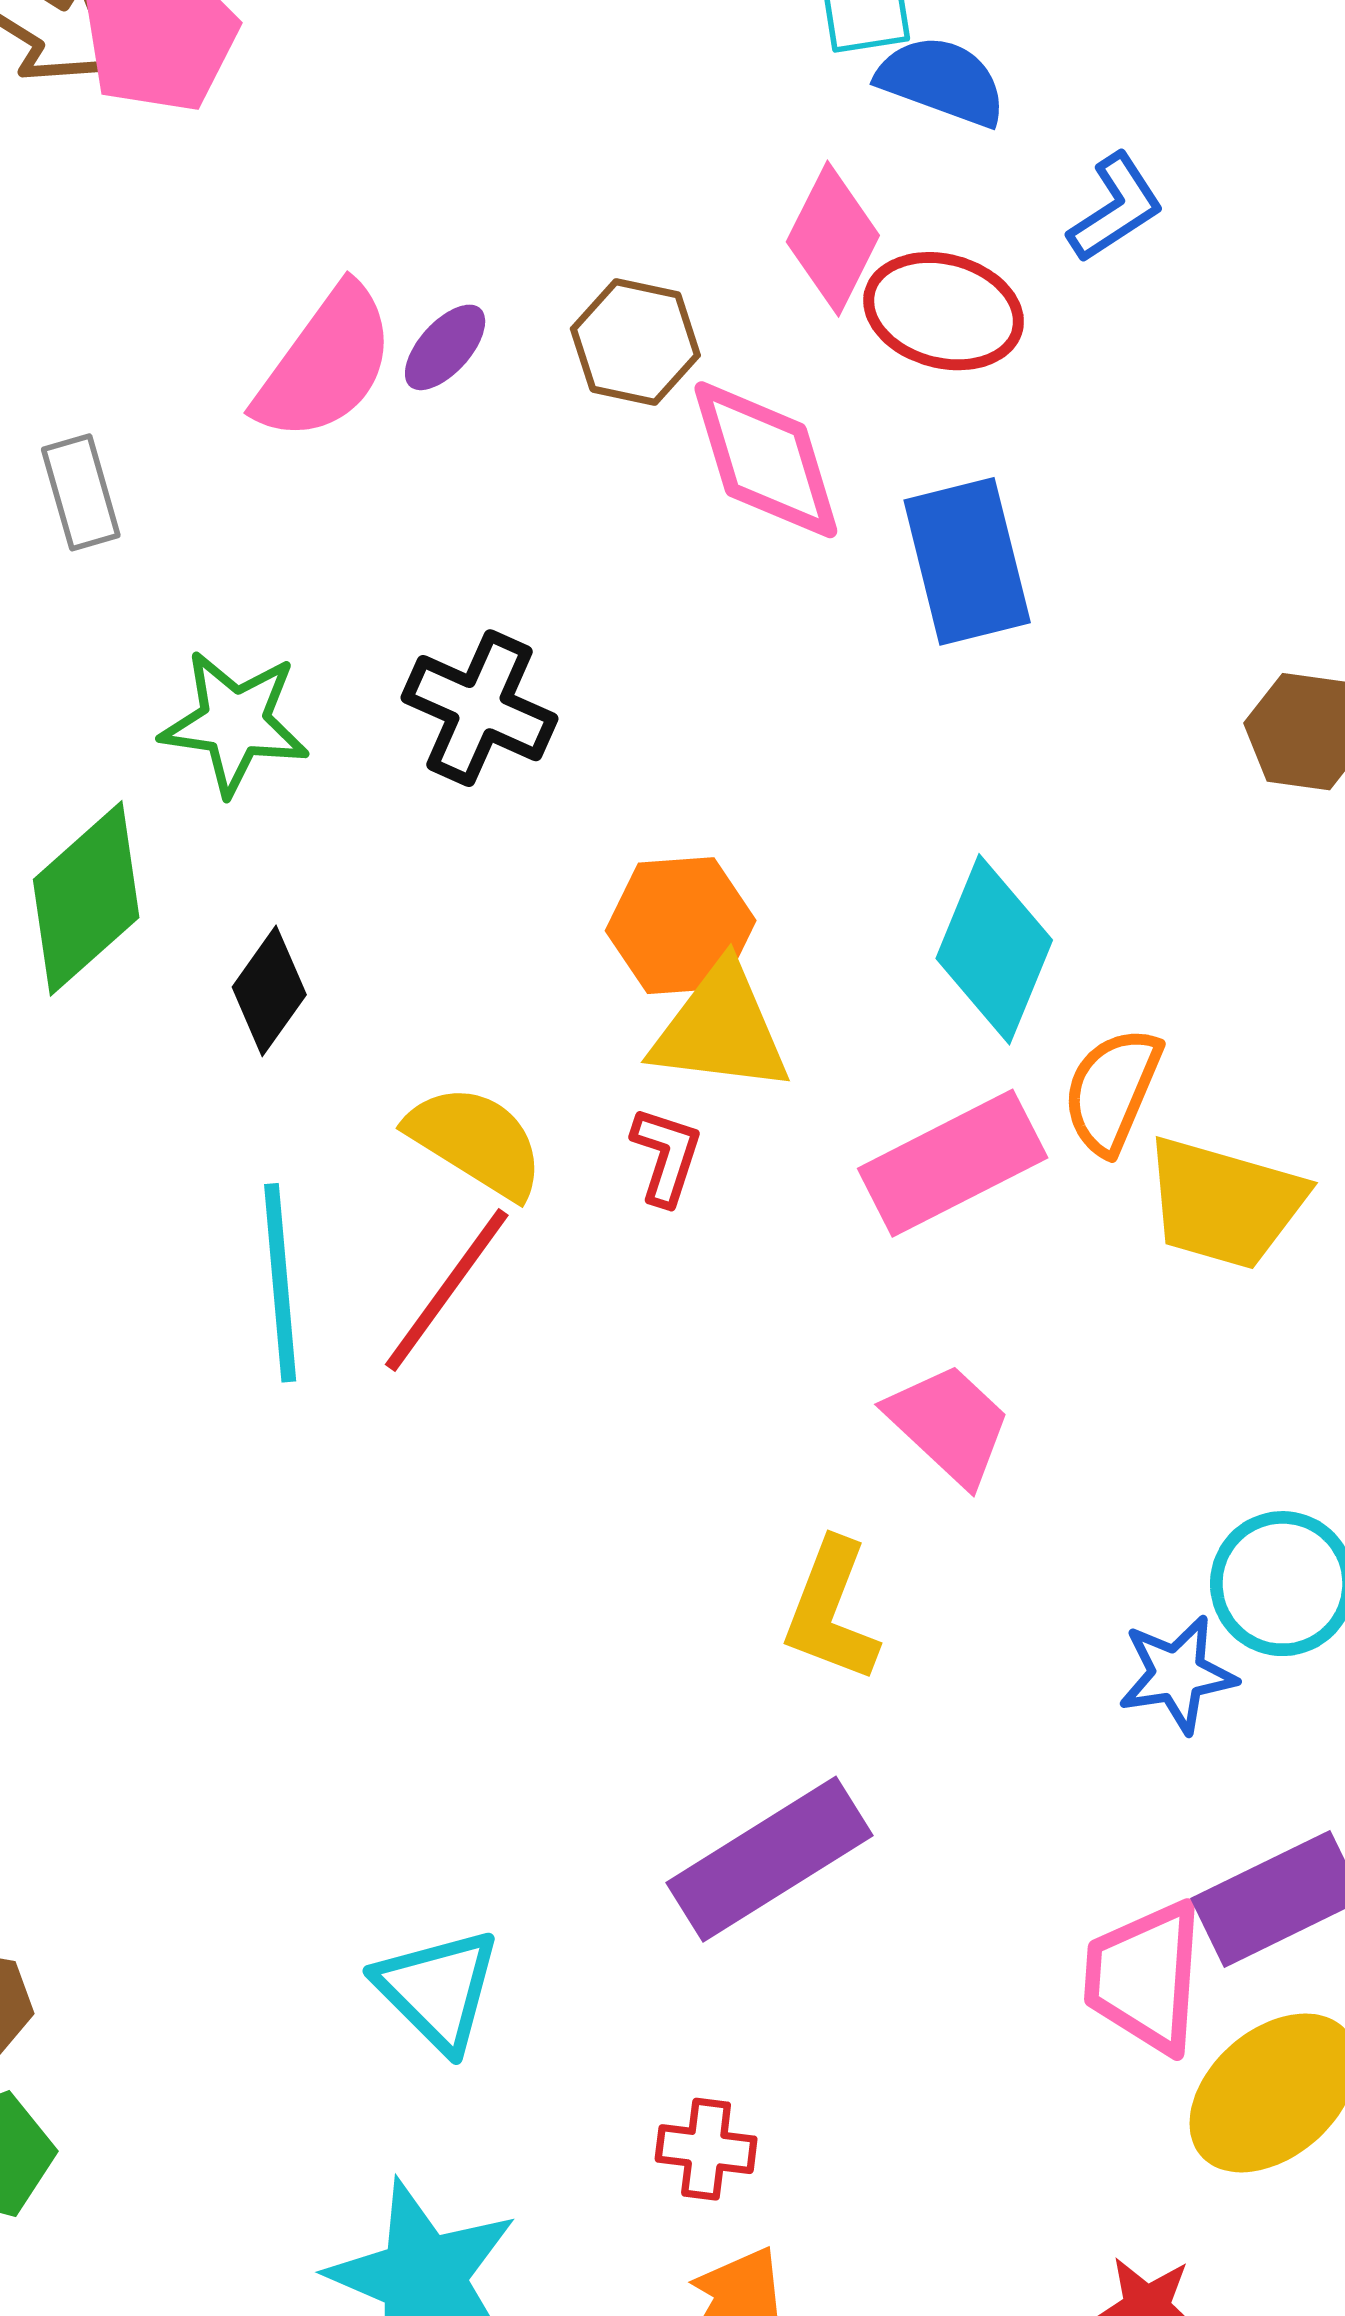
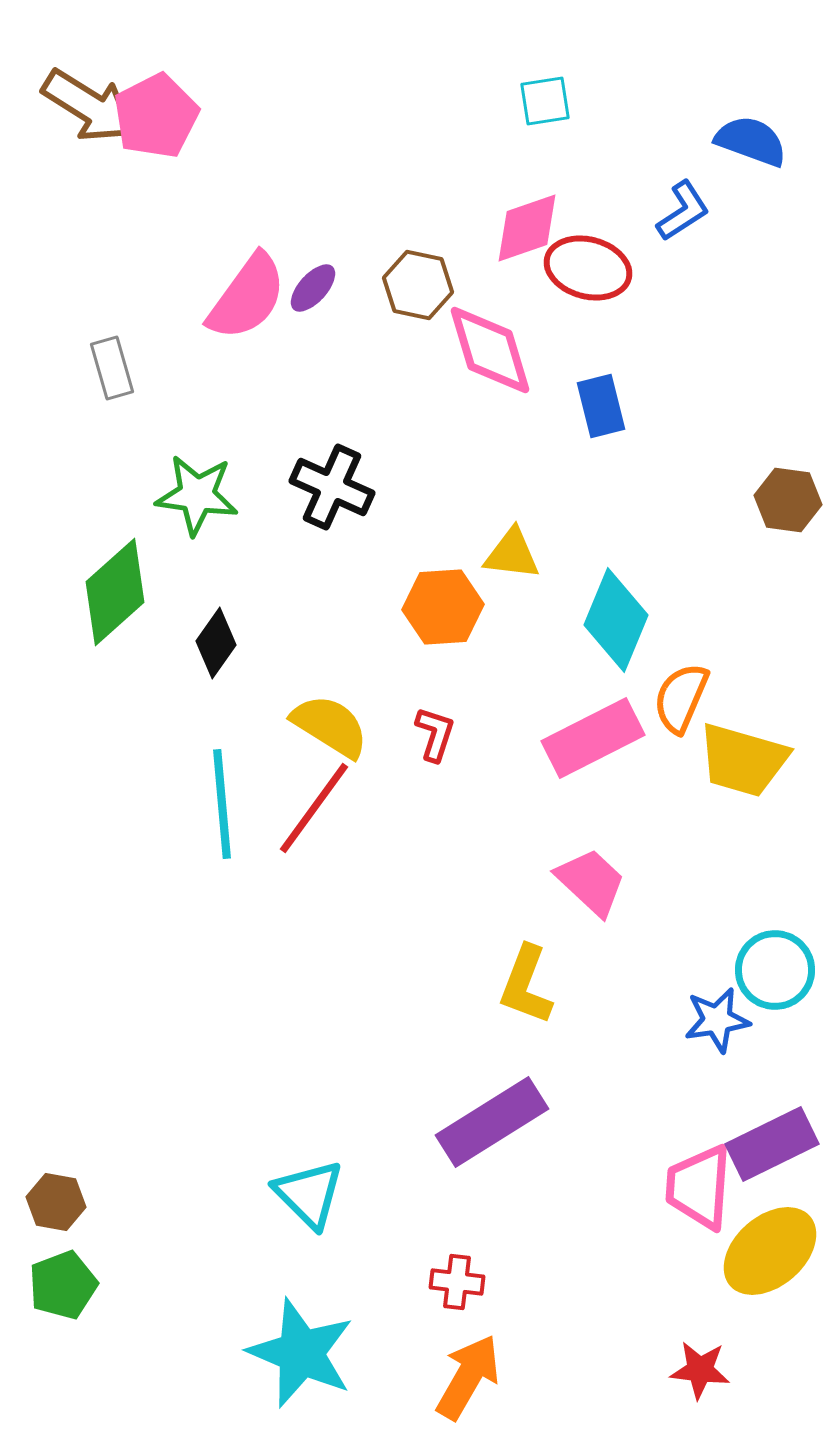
blue semicircle: (942, 81) -> (751, 141), moved
pink diamond: (833, 239) -> (527, 228), turned 44
blue rectangle: (967, 561) -> (601, 406), size x0.7
yellow triangle: (721, 1029) -> (512, 554), moved, size x0.7

